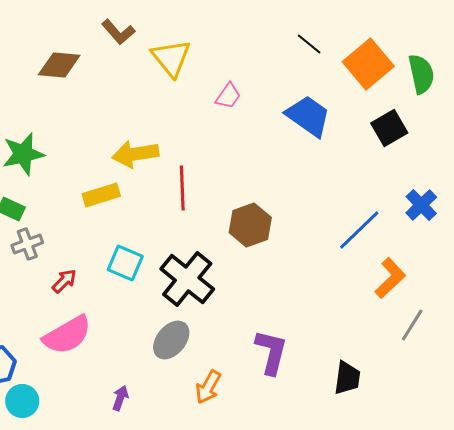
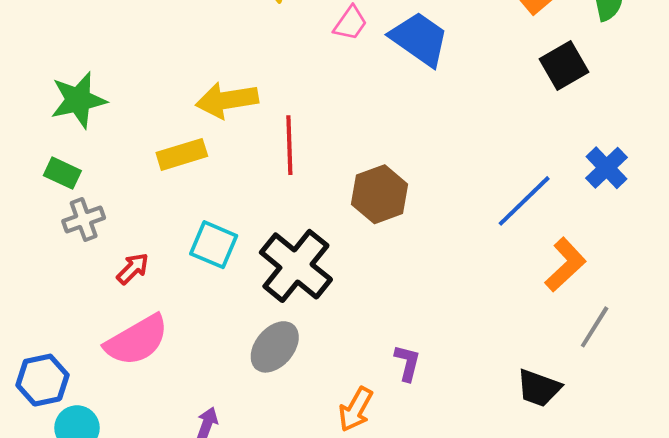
blue trapezoid: (308, 116) -> (419, 39), moved
purple L-shape: (271, 352) -> (407, 363), size x0.6
black trapezoid: (347, 378) -> (539, 388), moved, turned 102
orange arrow: (208, 387) -> (356, 409), moved

